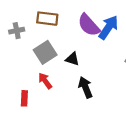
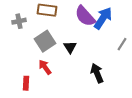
black triangle: (72, 59) -> (70, 47), turned 40
black arrow: (85, 87) -> (97, 73), moved

